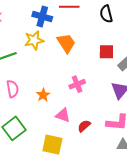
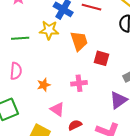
red square: (106, 52) -> (102, 58), moved

